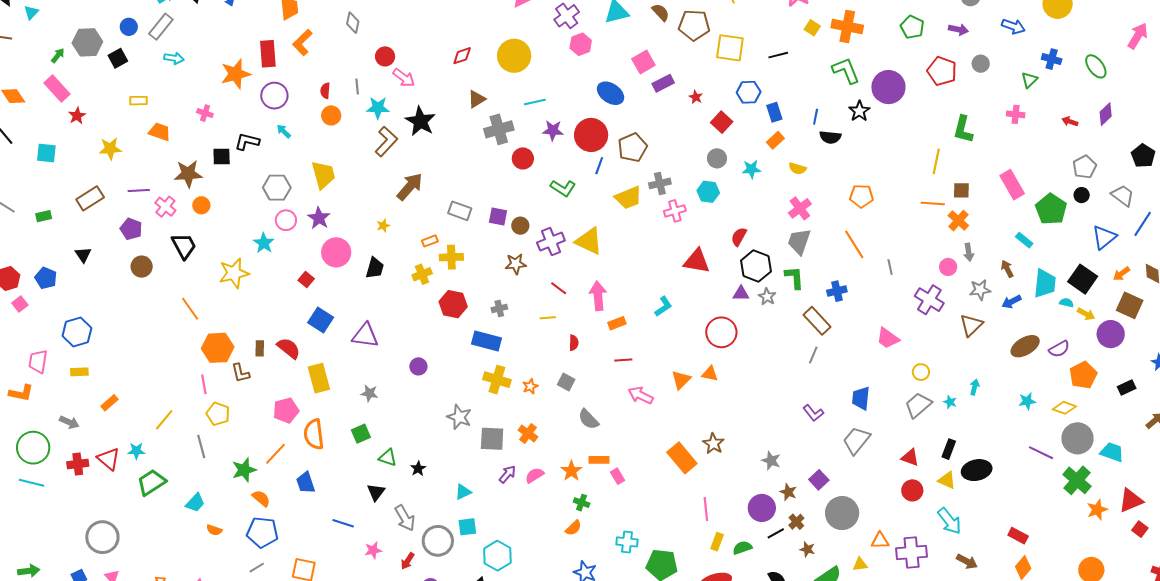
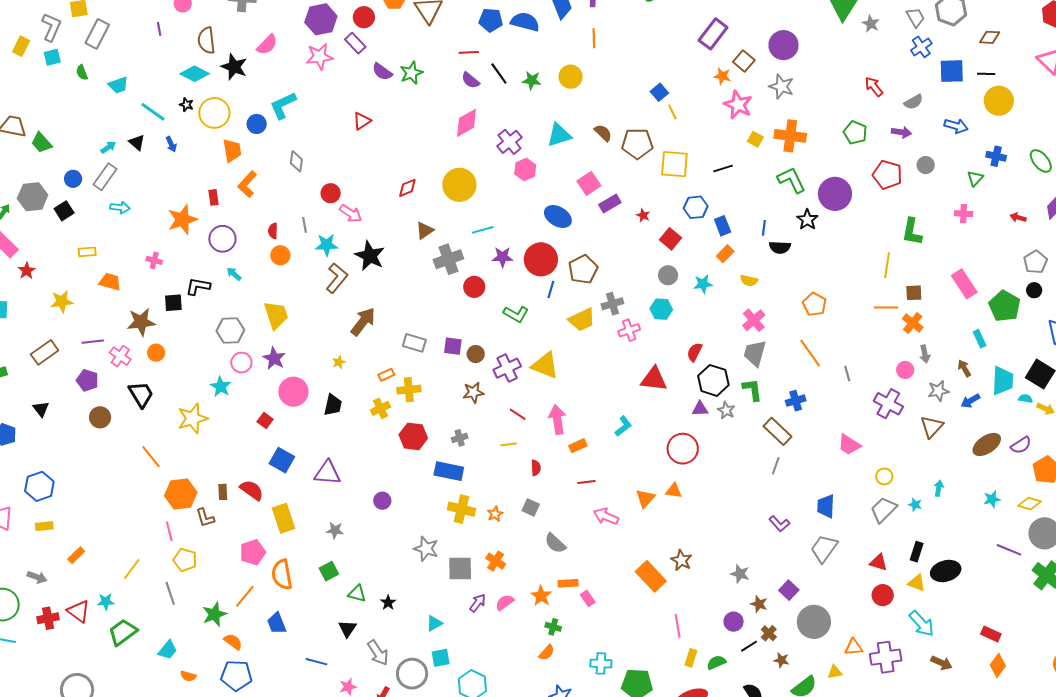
red rectangle: (268, 54) -> (213, 197), size x0.6
orange pentagon: (861, 196) -> (814, 304), turned 30
cyan rectangle: (1024, 240) -> (980, 339), turned 30
purple circle: (762, 508) -> (734, 622), size x0.7

